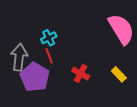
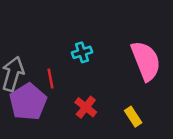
cyan cross: (49, 38) -> (82, 52), moved

